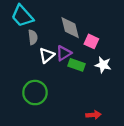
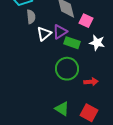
green circle: (35, 93) -> (67, 69), moved
red arrow: (93, 115) -> (91, 82), moved

